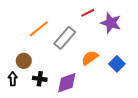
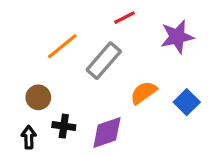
red line: (88, 13) -> (124, 18), moved
purple star: (111, 23) -> (177, 37), turned -30
black arrow: (13, 79) -> (29, 137), moved

